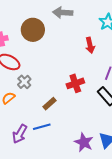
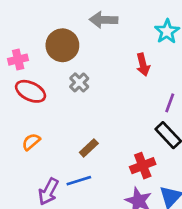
gray cross: (24, 82) -> (79, 82), moved
red cross: (75, 83) -> (143, 166), moved

